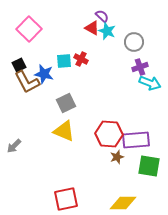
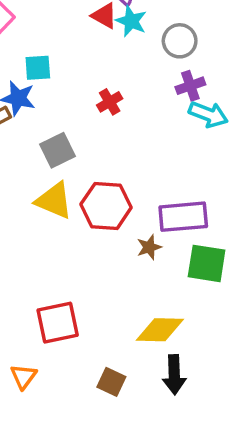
red cross: (81, 59) -> (110, 102), moved, turned 32
cyan square: (64, 61) -> (38, 68), moved
red hexagon: (109, 134) -> (106, 206), moved

